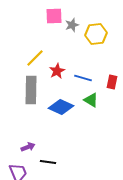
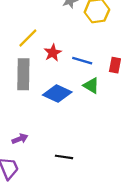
black line: (48, 162) -> (64, 157), moved

